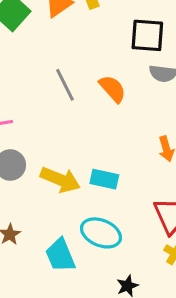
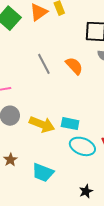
cyan ellipse: (101, 233) -> (82, 146), moved
cyan trapezoid: (60, 255) -> (43, 173), turned -45

